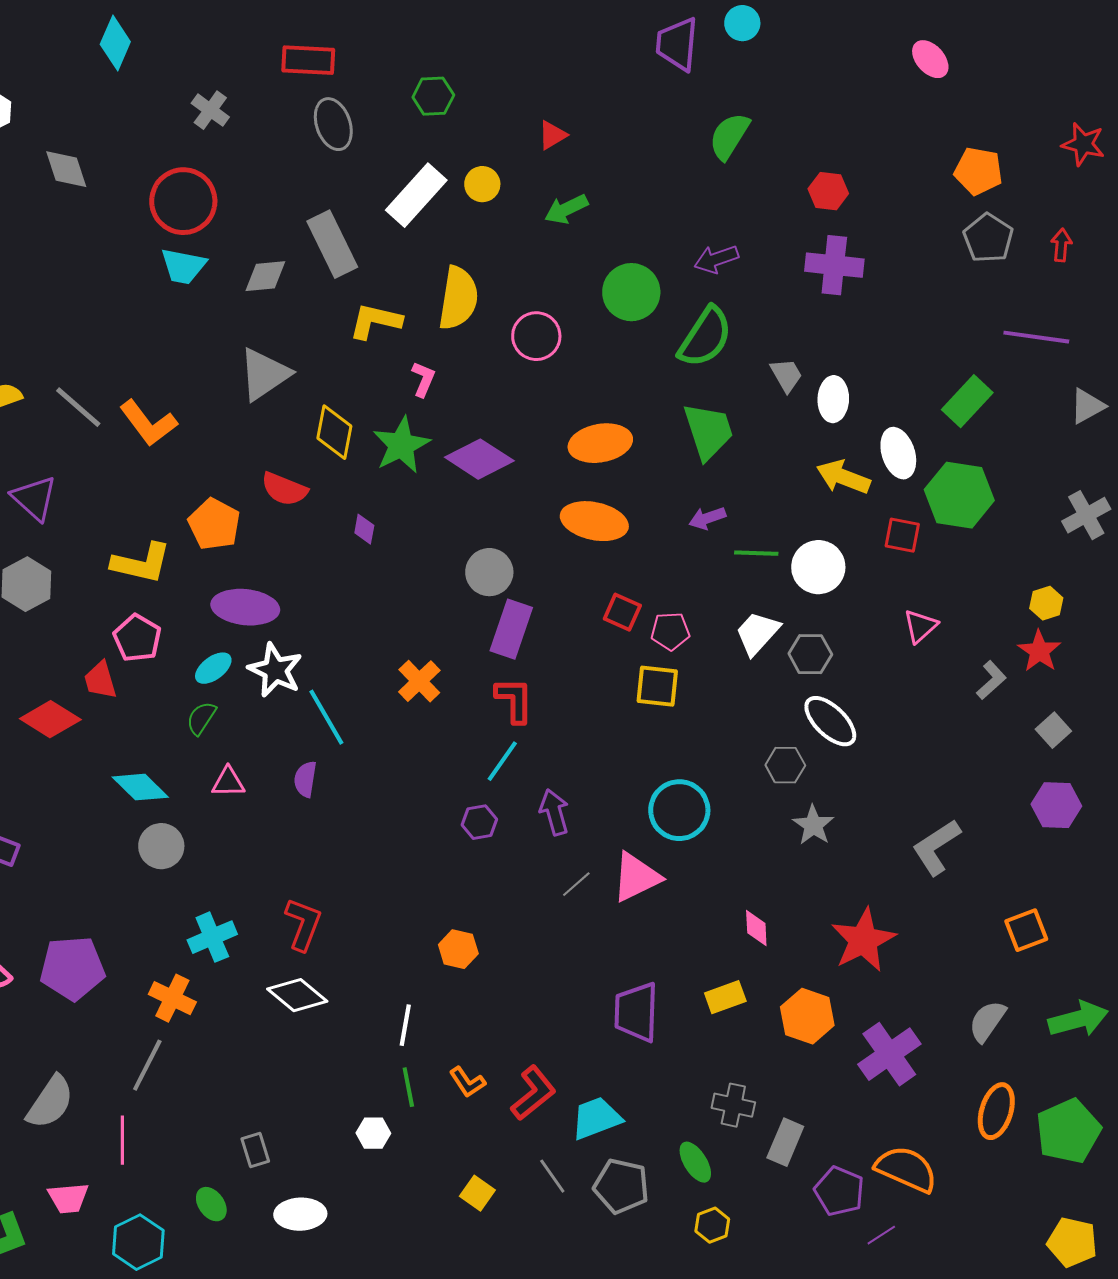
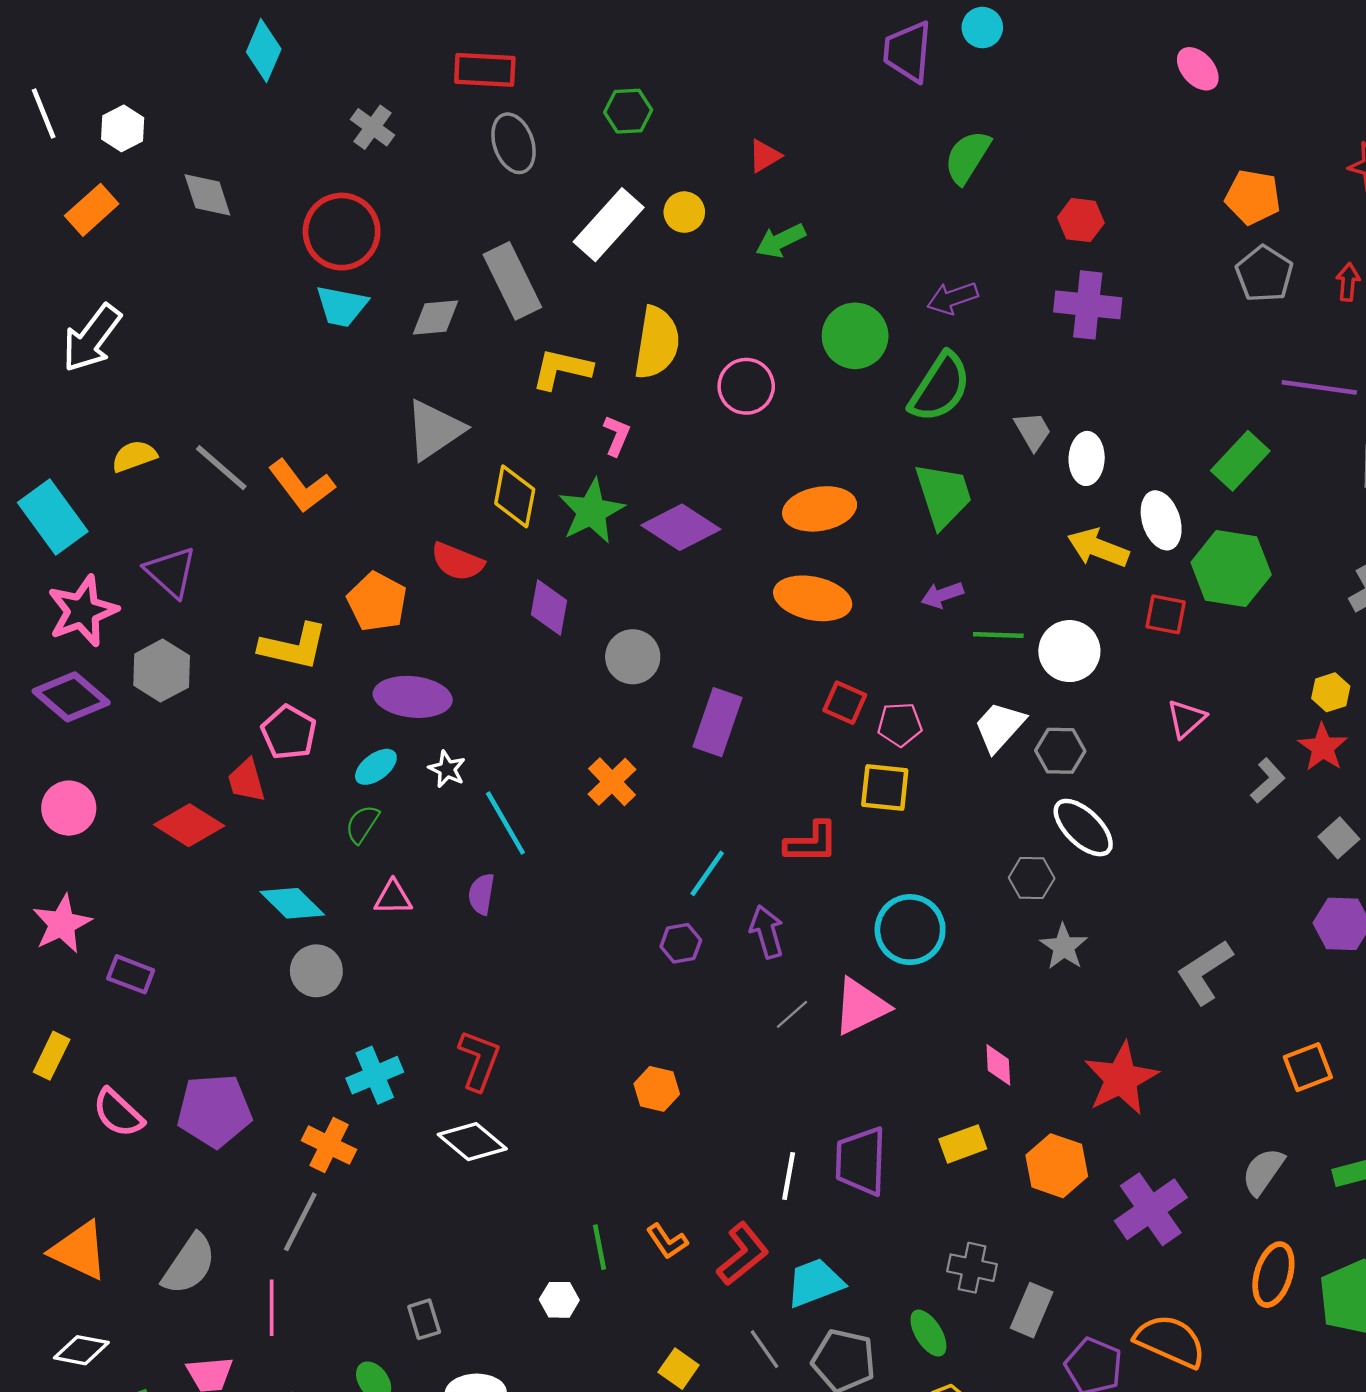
purple diamond: (364, 529) -> (549, 607), size x1.6
gray circle: (489, 572) -> (633, 657), moved
white star: (275, 670) -> (447, 769), size x0.6
red L-shape: (514, 700) -> (812, 842), moved, turned 90
white line: (405, 1025) -> (789, 1176), moved

